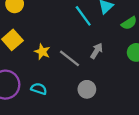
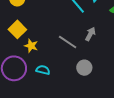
yellow star: (42, 52) -> (31, 46), moved

